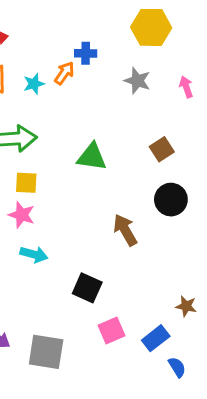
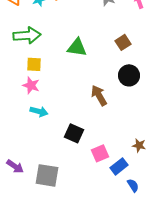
pink square: (112, 331) -> (100, 153), moved

